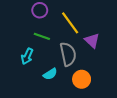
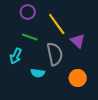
cyan semicircle: (50, 74) -> (38, 73), turned 40
orange circle: (82, 79) -> (78, 78), moved

